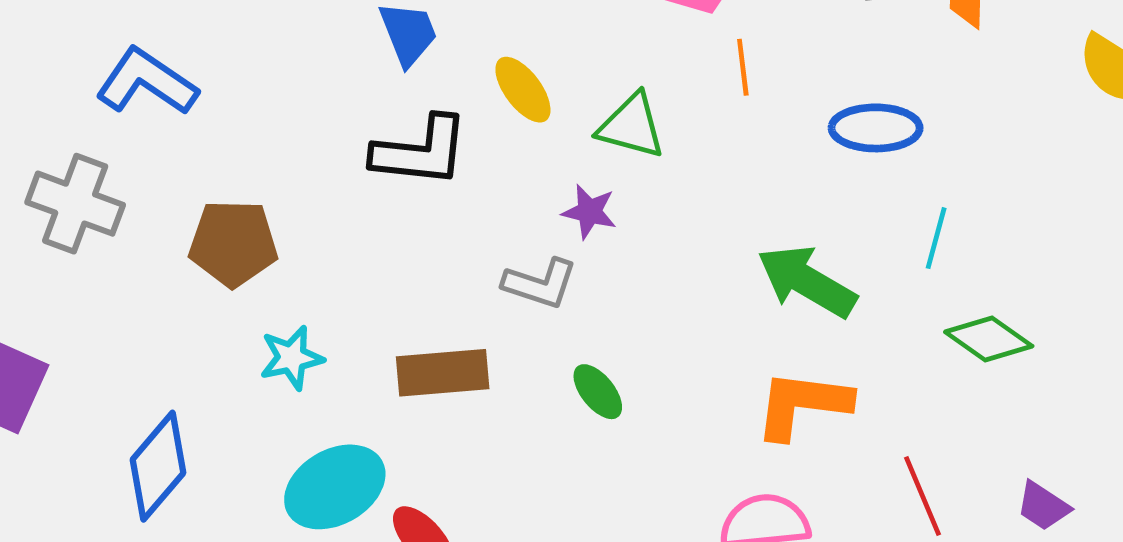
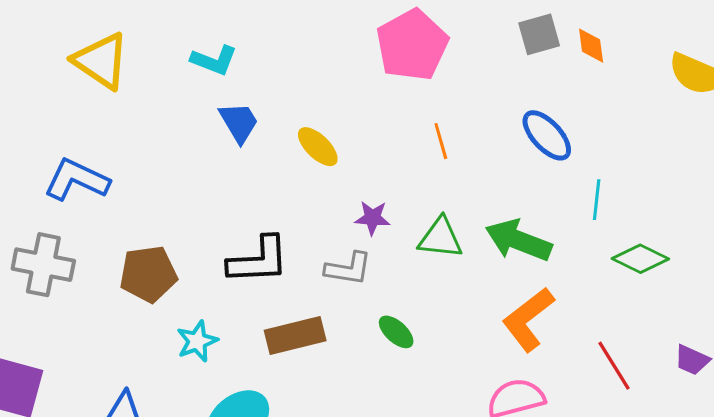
orange line: (743, 67) -> (441, 141), moved
green triangle: (631, 126) -> (440, 238), moved
blue ellipse: (876, 128) -> (547, 135), turned 56
black L-shape: (420, 151) -> (258, 260), moved
orange L-shape: (803, 404) -> (528, 319), turned -36

